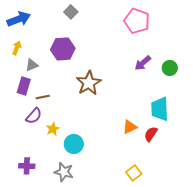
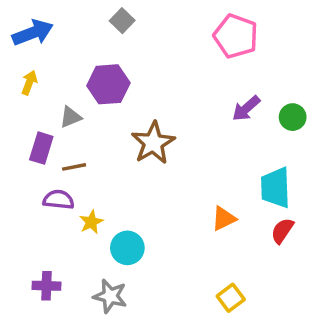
gray triangle: (32, 65) -> (71, 117), moved
purple semicircle: (34, 116) -> (59, 200), turned -126
red semicircle: (151, 134) -> (282, 231), moved

